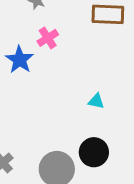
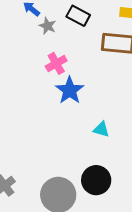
blue star: (20, 60) -> (70, 90), moved

